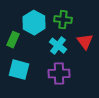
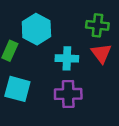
green cross: (63, 20) -> (97, 25), moved
cyan cross: (58, 46) -> (67, 58), turned -36

